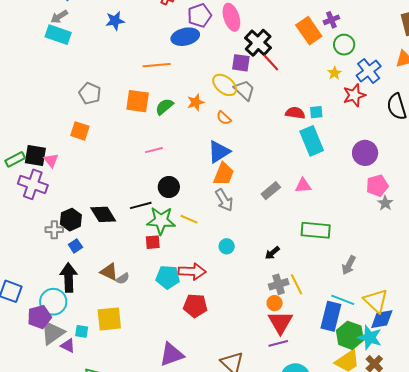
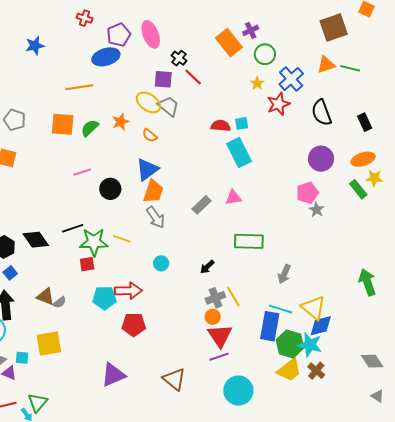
black cross: (258, 43) -> (179, 58), size x0.6
purple circle: (365, 153) -> (321, 159), moved
black circle: (169, 187) -> (110, 189), moved

